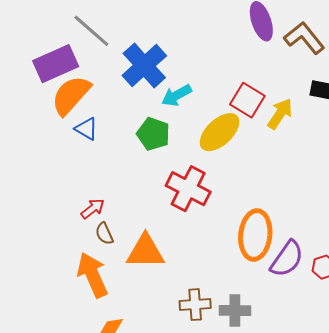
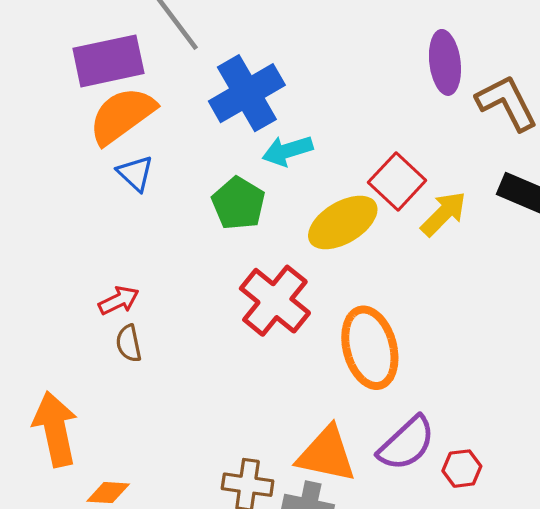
orange ellipse: (255, 235) -> (370, 348), moved, turned -33
orange triangle: (145, 251) -> (326, 454), moved
orange arrow: (93, 275) -> (55, 429), moved

